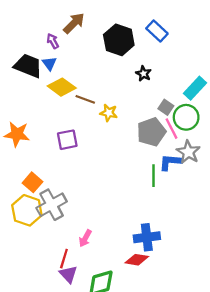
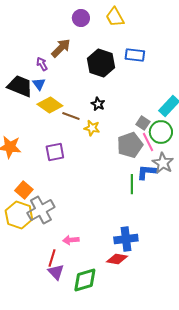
blue rectangle: (157, 31) -> (135, 55), turned -36
black star: (143, 74) -> (98, 104), moved
pink arrow: (85, 238) -> (71, 240), turned 56

